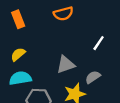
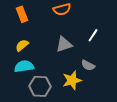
gray triangle: (66, 65) -> (64, 44), moved
gray semicircle: (93, 77) -> (88, 65), turned -120

